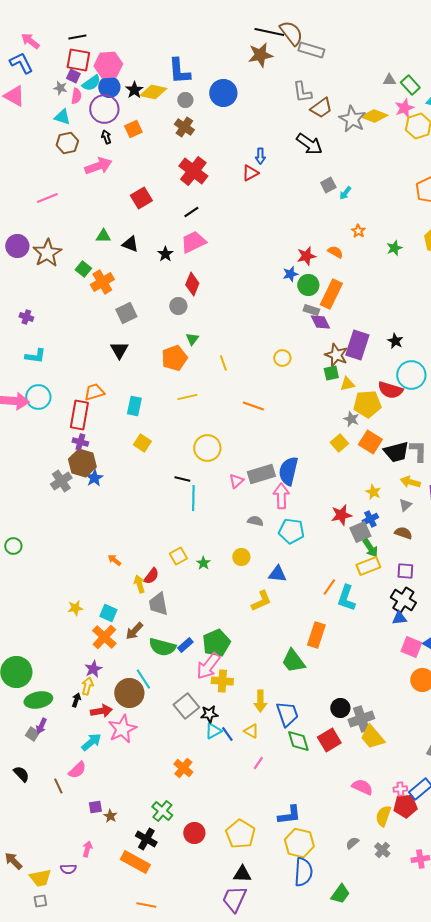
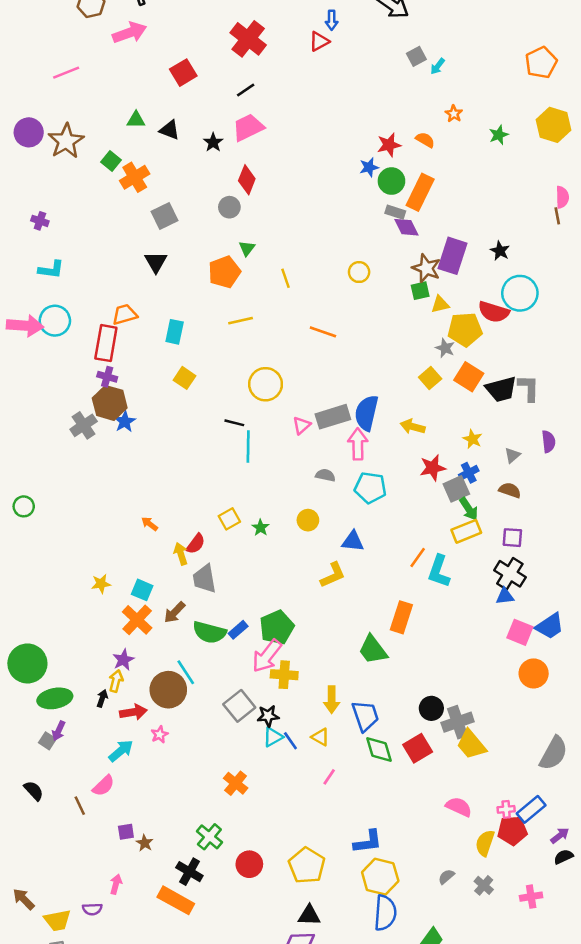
yellow arrow: (410, 482) -> (413, 427), moved
pink star: (122, 729) -> (160, 735), size x0.5

